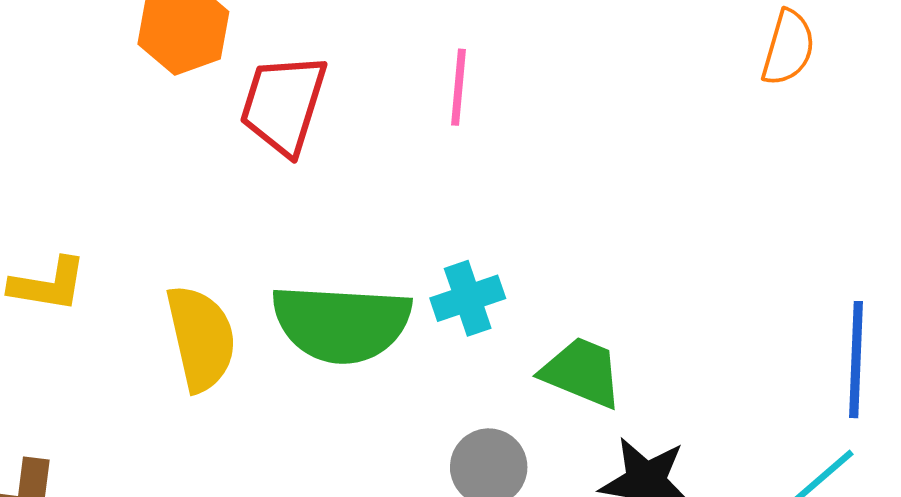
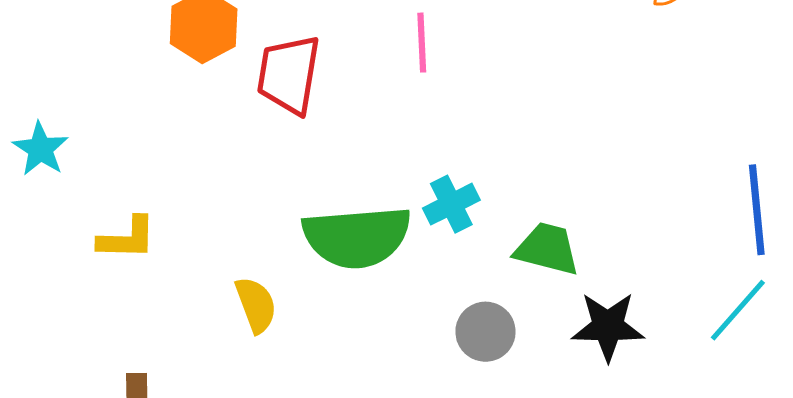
yellow semicircle: (201, 338) -> (256, 305), moved, size x0.7

